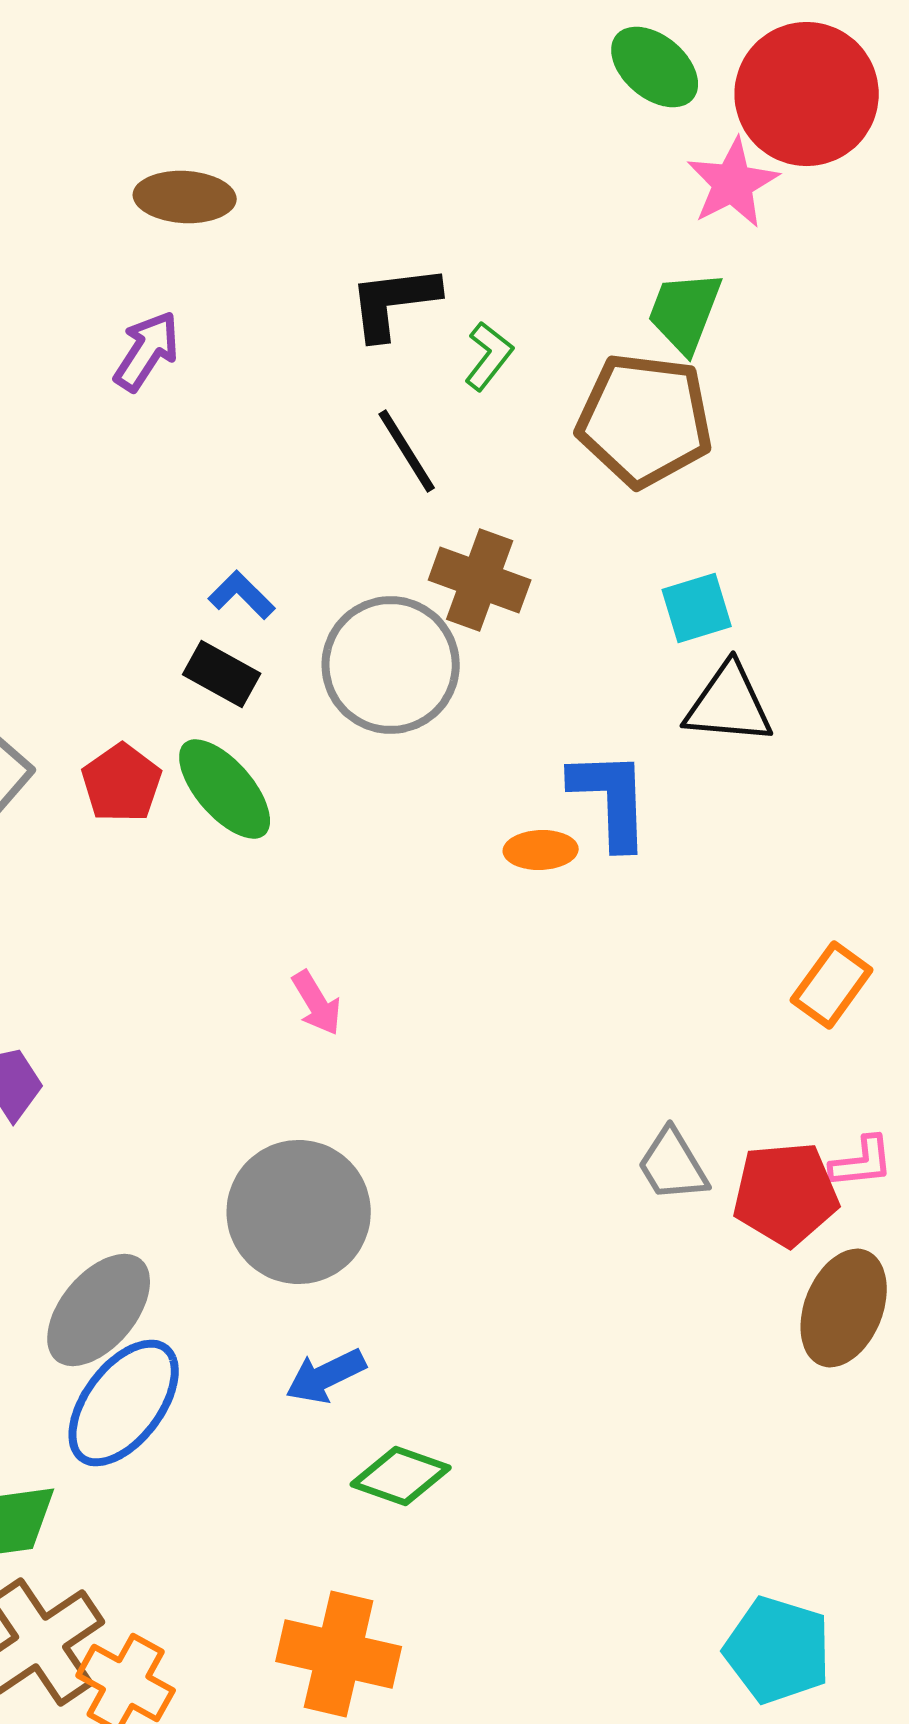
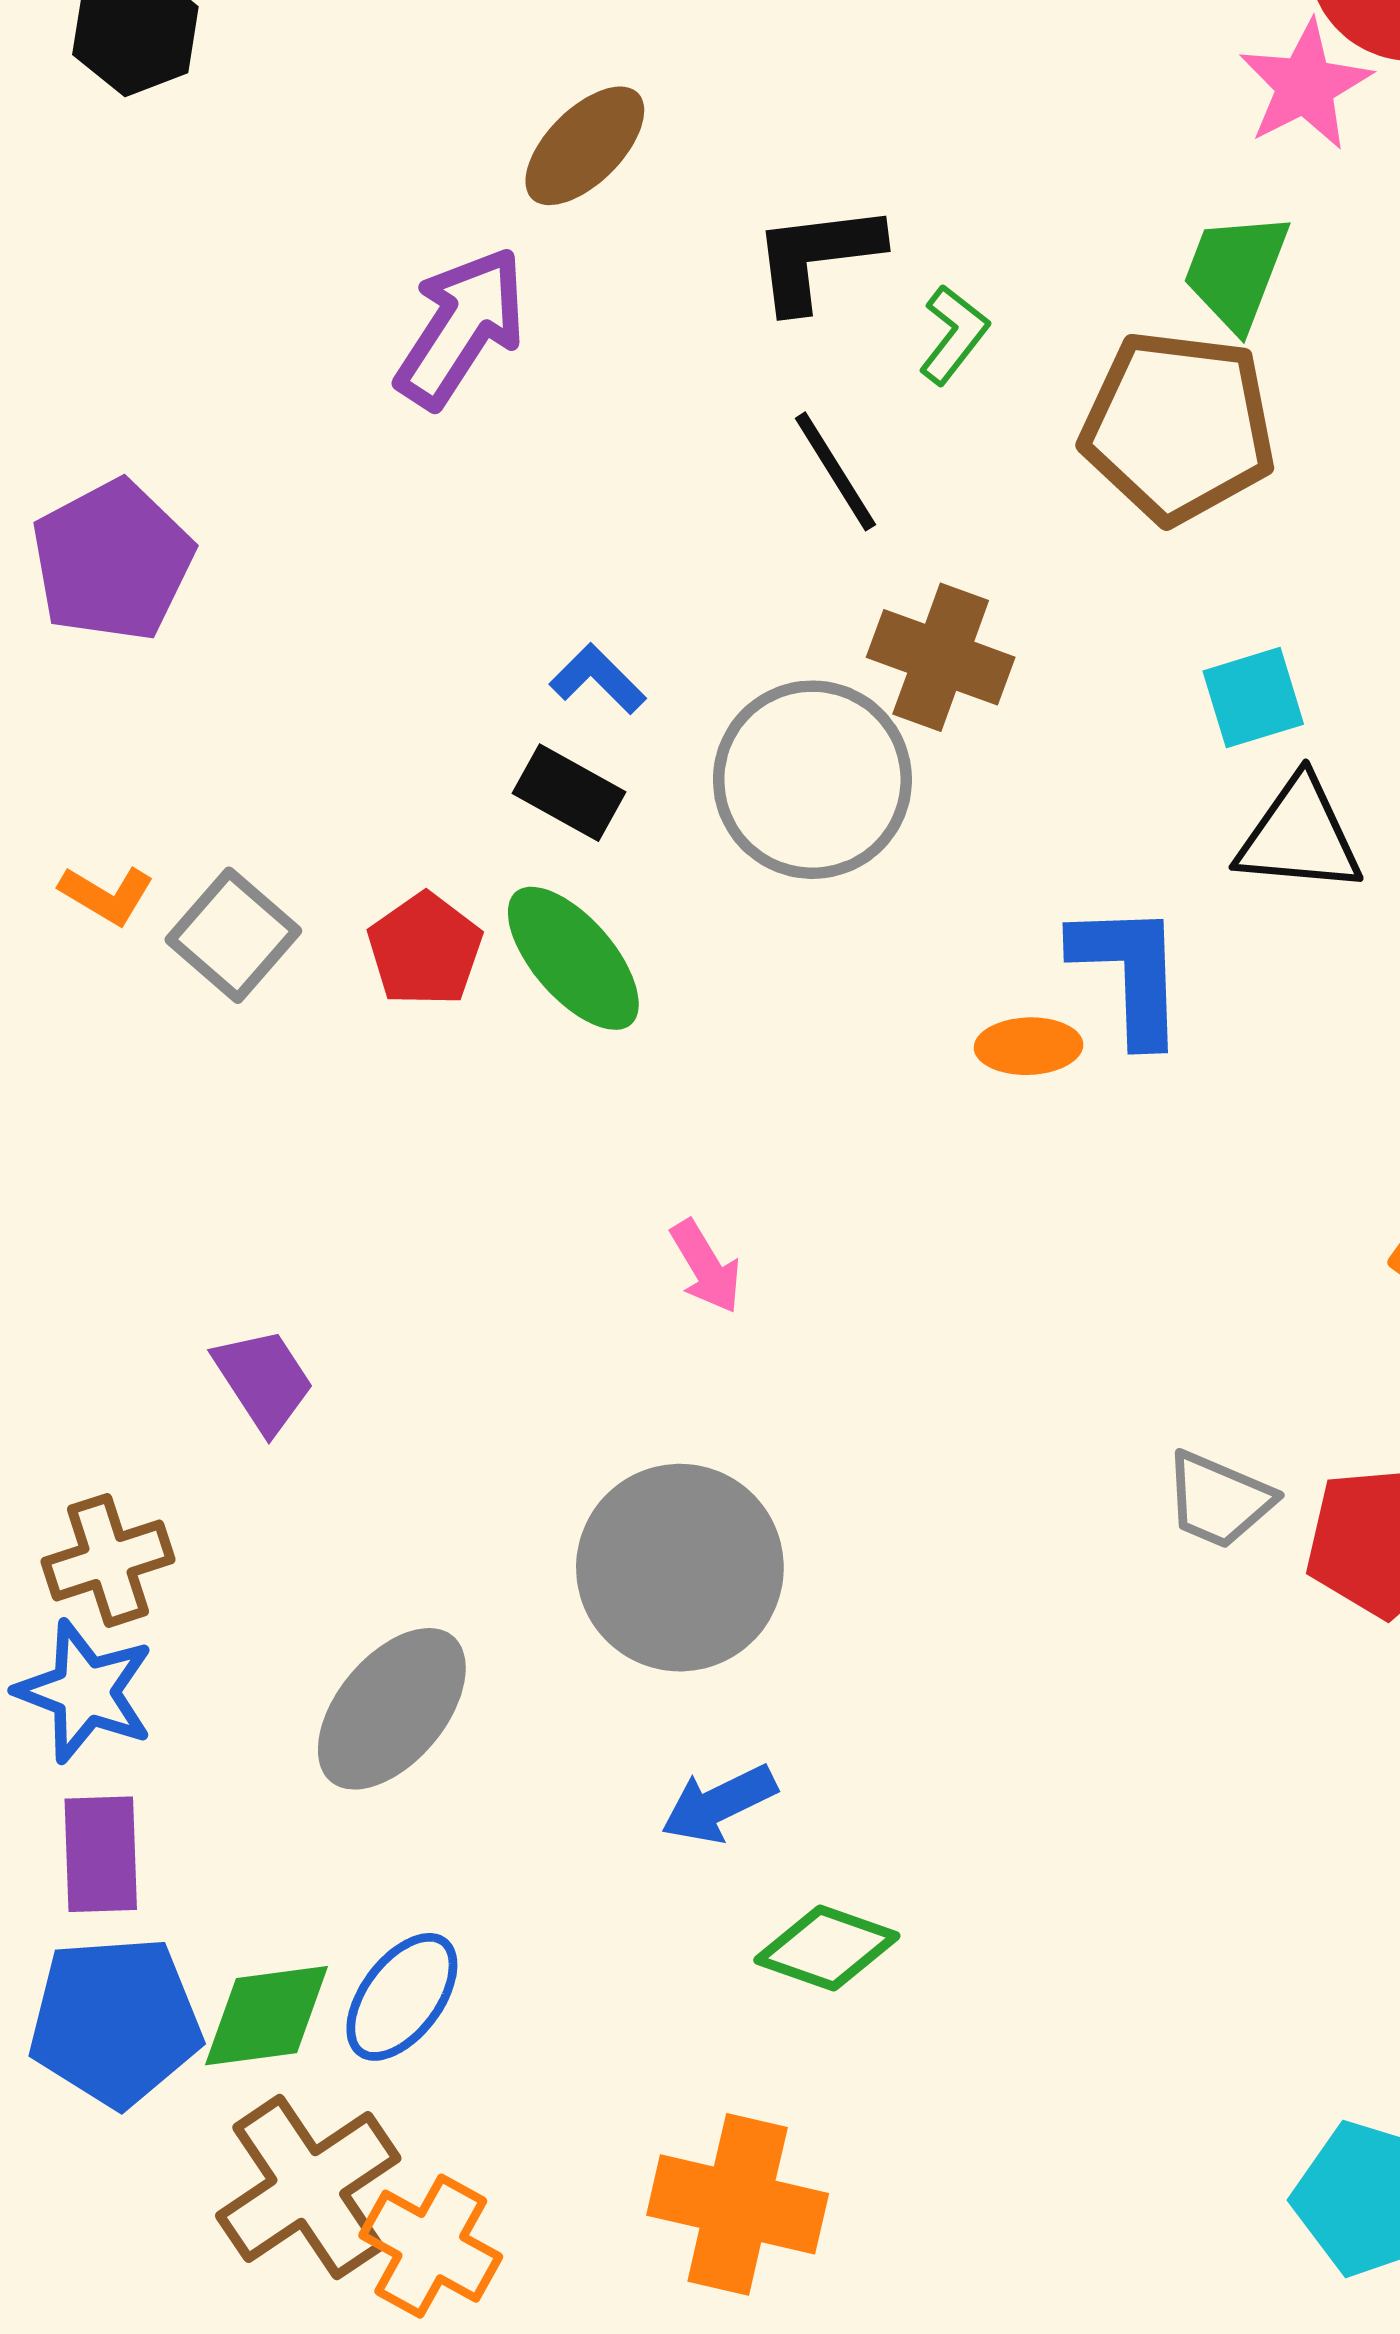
brown ellipse: (185, 197) -> (585, 146), moved, turned -48
purple arrow: (147, 351) -> (461, 327), size x1.4
gray trapezoid: (673, 1165) -> (1219, 1500), turned -36
blue ellipse: (124, 1403) -> (402, 1997), moved, size x0.7

